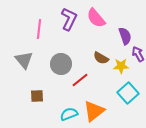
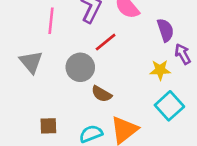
brown semicircle: (101, 58) -> (102, 94), moved
red line: (80, 80) -> (106, 42), moved
brown square: (37, 96) -> (48, 126), moved

